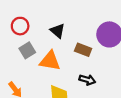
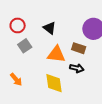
brown rectangle: (83, 50) -> (79, 48), moved
orange triangle: (50, 61) -> (56, 54), moved

